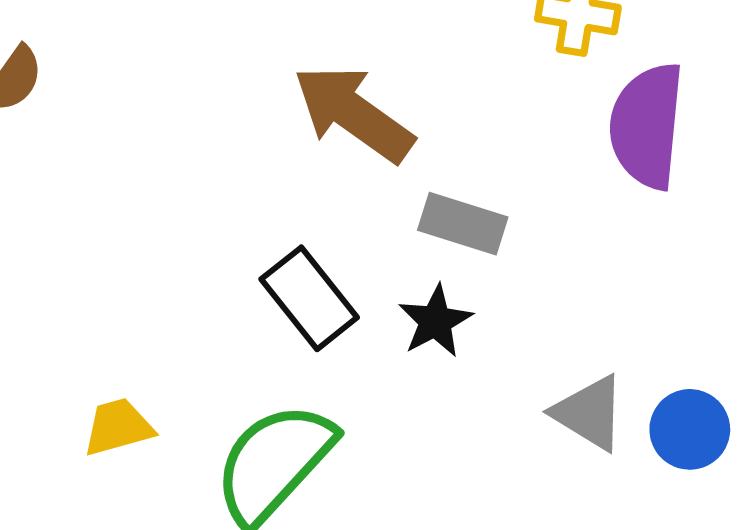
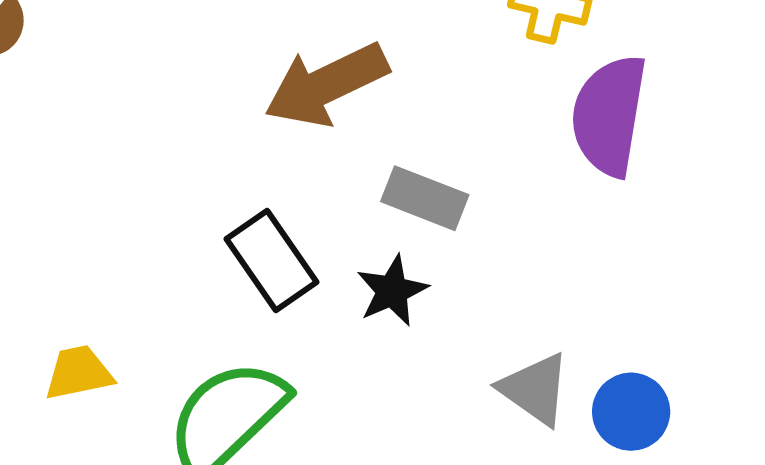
brown arrow: (354, 113) -> (326, 85), turned -65

